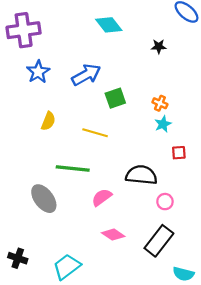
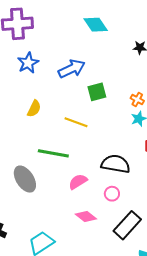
pink circle: (165, 202) -> (112, 194), moved

